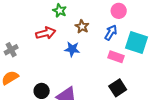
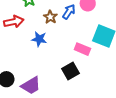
blue arrow: (111, 33) -> (69, 12), moved
black square: (118, 88) -> (70, 71), moved

